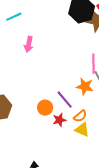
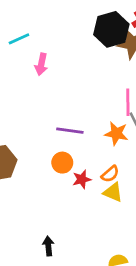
pink arrow: (29, 44) -> (41, 64), moved
purple line: (65, 100) -> (70, 131), moved, turned -42

